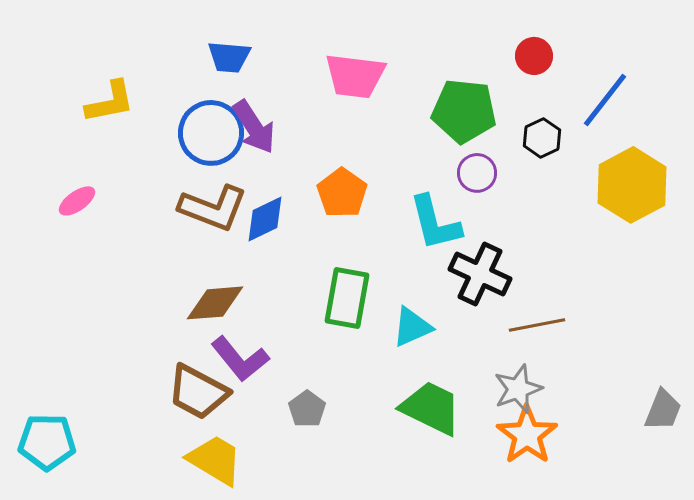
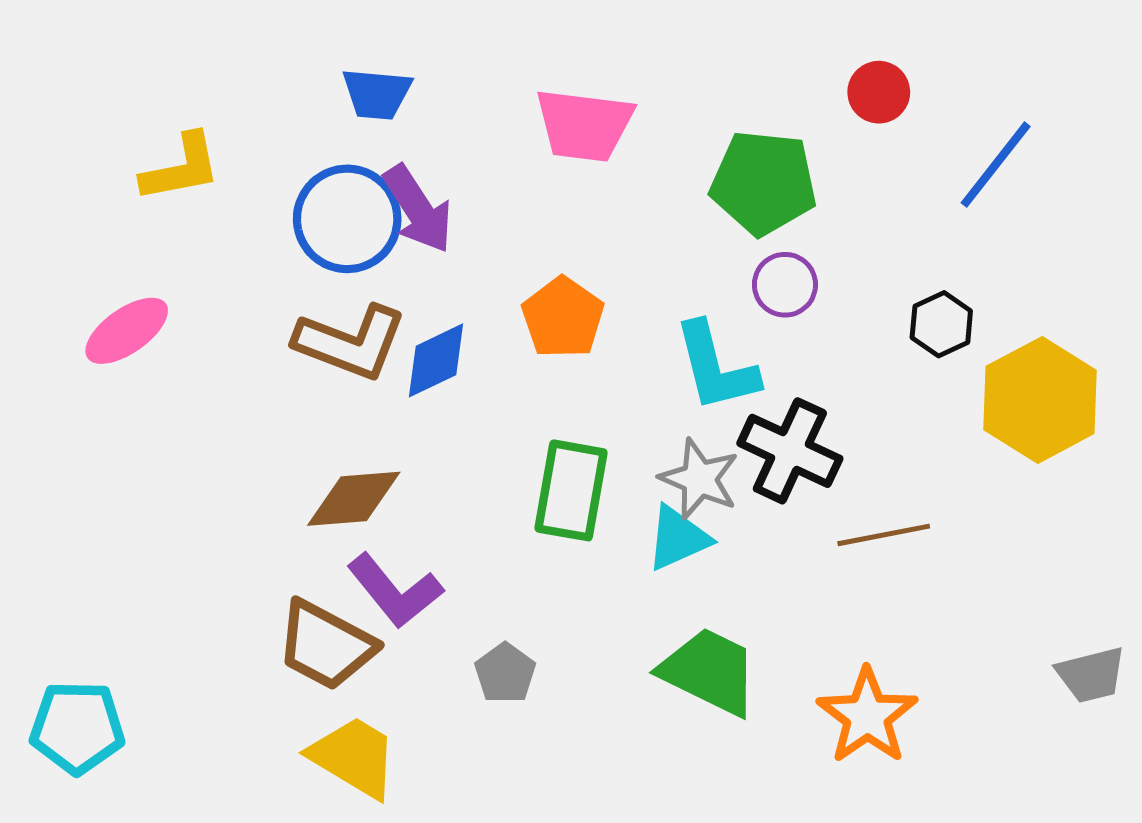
black hexagon: (542, 138) -> (941, 324), moved
yellow hexagon: (632, 185) -> (1040, 400), moved
pink ellipse: (77, 201) -> (127, 331), size x1.4
gray star: (518, 389) -> (699, 479), moved, turned -30
gray trapezoid: (663, 410) -> (1091, 675), turned 54

